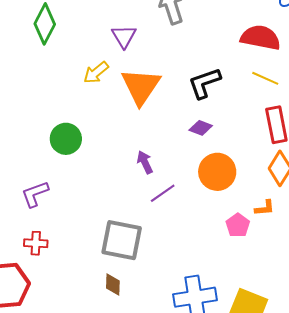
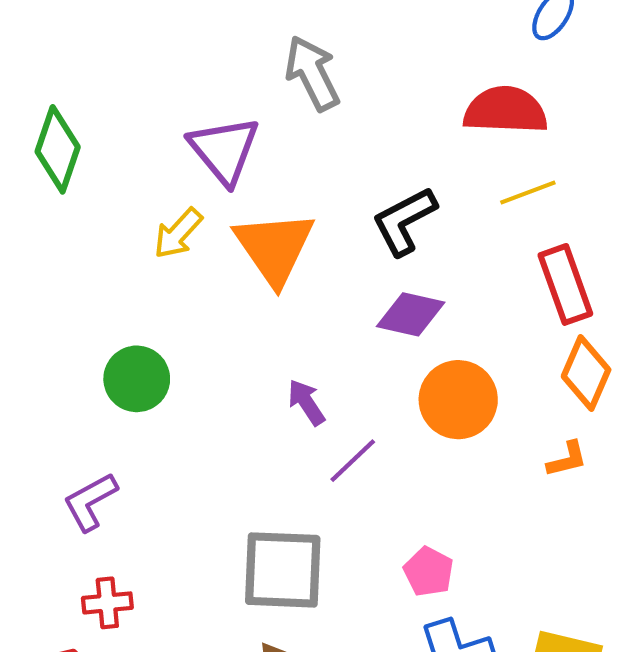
purple triangle: (124, 36) -> (224, 150), size x1.4
yellow line: (265, 78) -> (528, 192), turned -36
purple diamond: (201, 128) -> (411, 314), size x1.4
pink pentagon: (238, 225) -> (429, 572), moved

